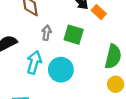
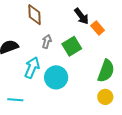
green square: (74, 35) -> (72, 46), turned 36

